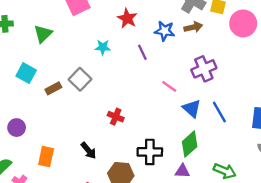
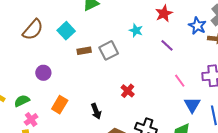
blue star: (165, 31) -> (197, 26), moved
purple line: (142, 52) -> (167, 45), turned -40

